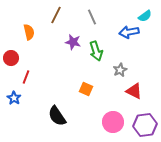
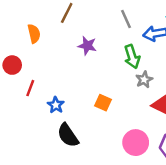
gray line: (92, 17) -> (126, 19), moved
green arrow: (96, 51) -> (132, 57), moved
blue star: (14, 98) -> (56, 105), moved

